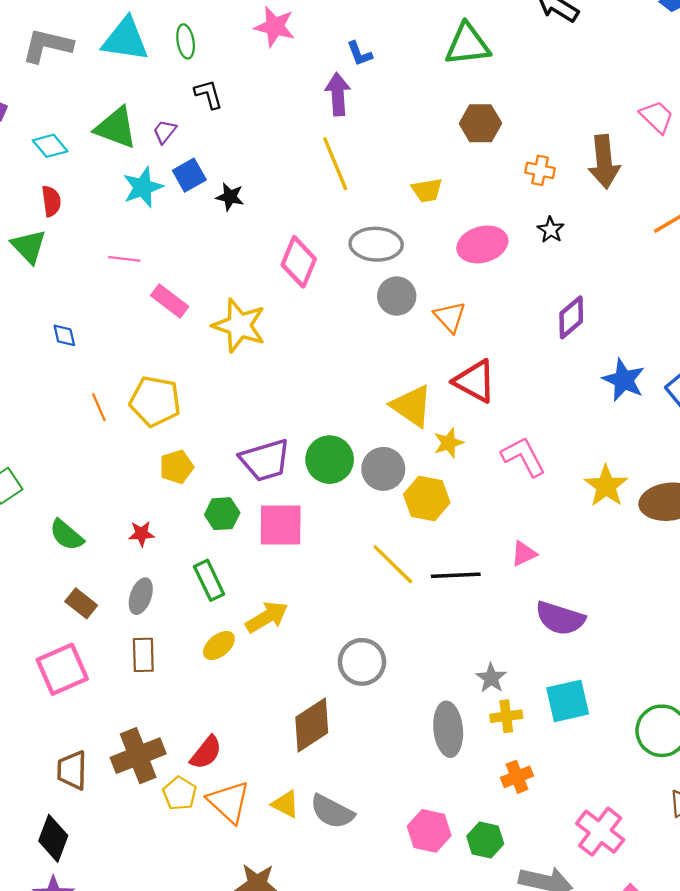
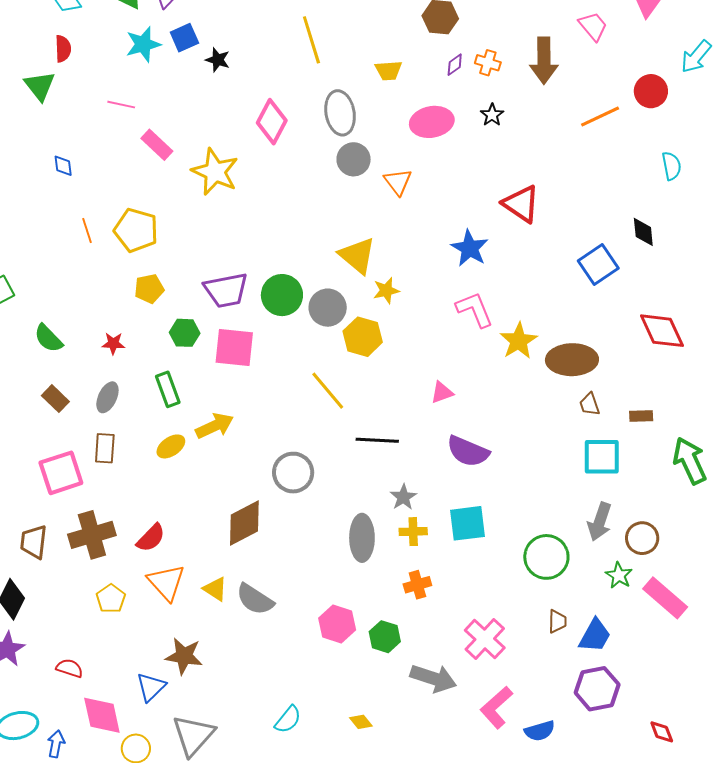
gray ellipse: (376, 244) -> (340, 113), turned 72
purple diamond: (571, 317) -> (455, 65), moved, size x0.6
blue star: (624, 380) -> (470, 248), moved
red triangle: (475, 381) -> (521, 204), moved
pink L-shape: (523, 457) -> (475, 309), moved
black line: (456, 575) -> (377, 440), moved
pink square: (62, 669) -> (61, 473), moved
yellow pentagon: (180, 793) -> (111, 599), moved

